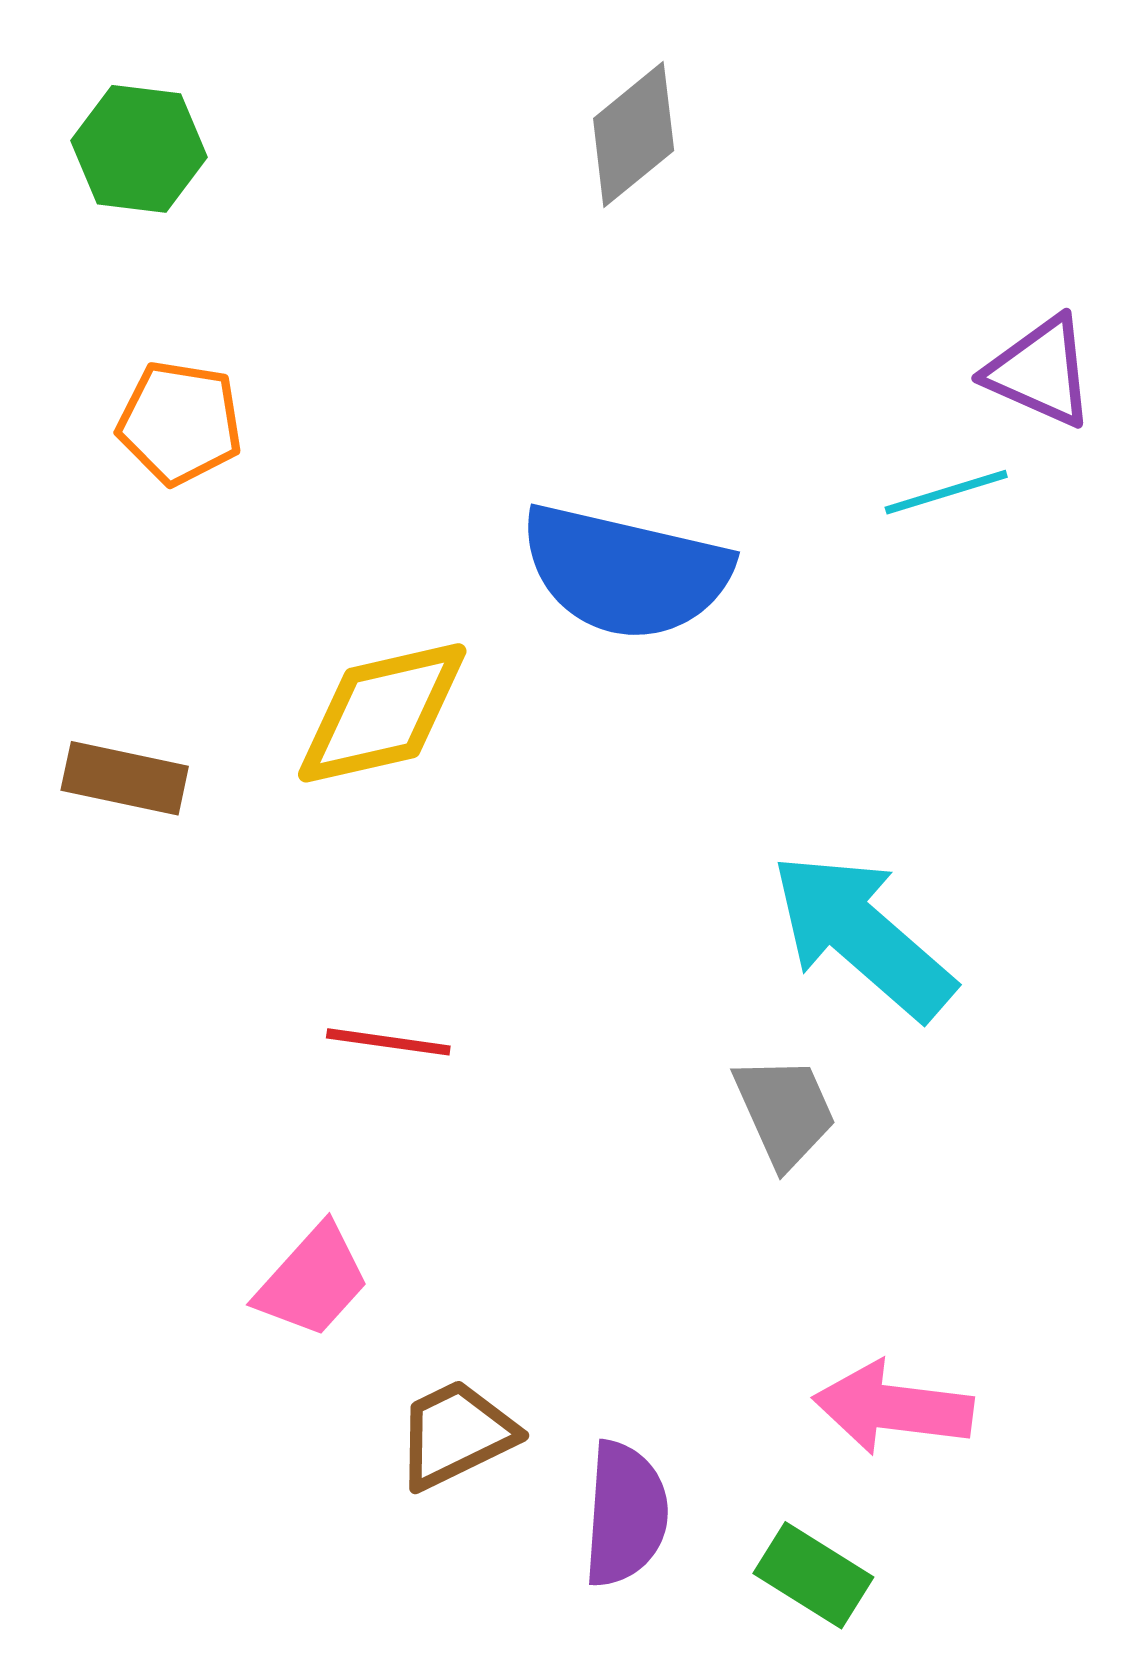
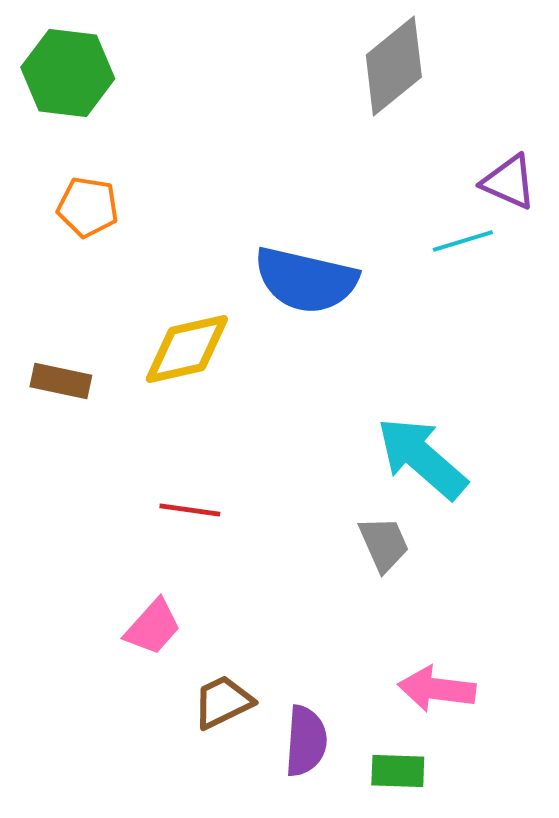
gray diamond: (634, 135) -> (394, 66), moved, size x1.4
green hexagon: (139, 149) -> (68, 73), size x1.4
green rectangle: (813, 1575) -> (398, 771), turned -30

